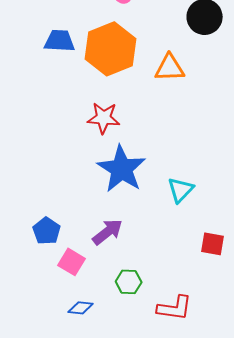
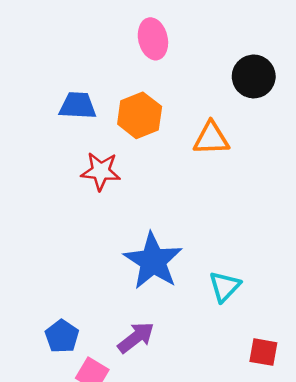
orange hexagon: (111, 49) -> (140, 115), size x0.7
red star: (104, 118) -> (101, 171), moved

